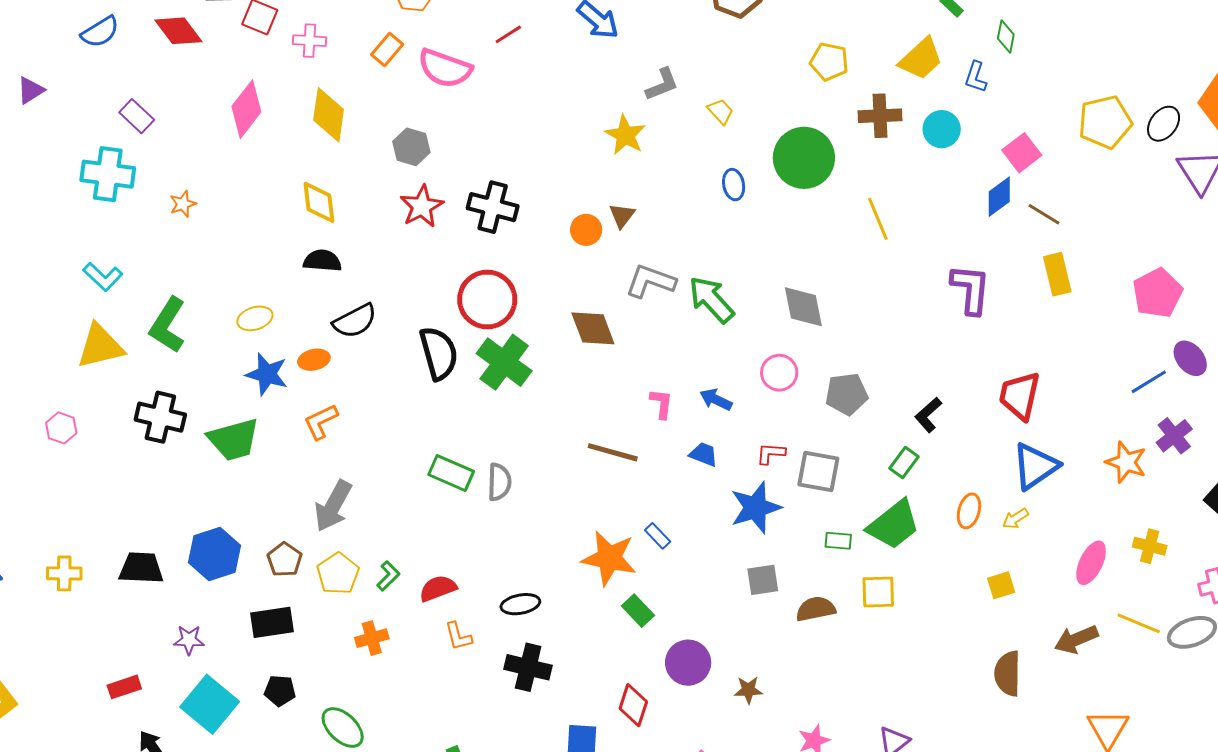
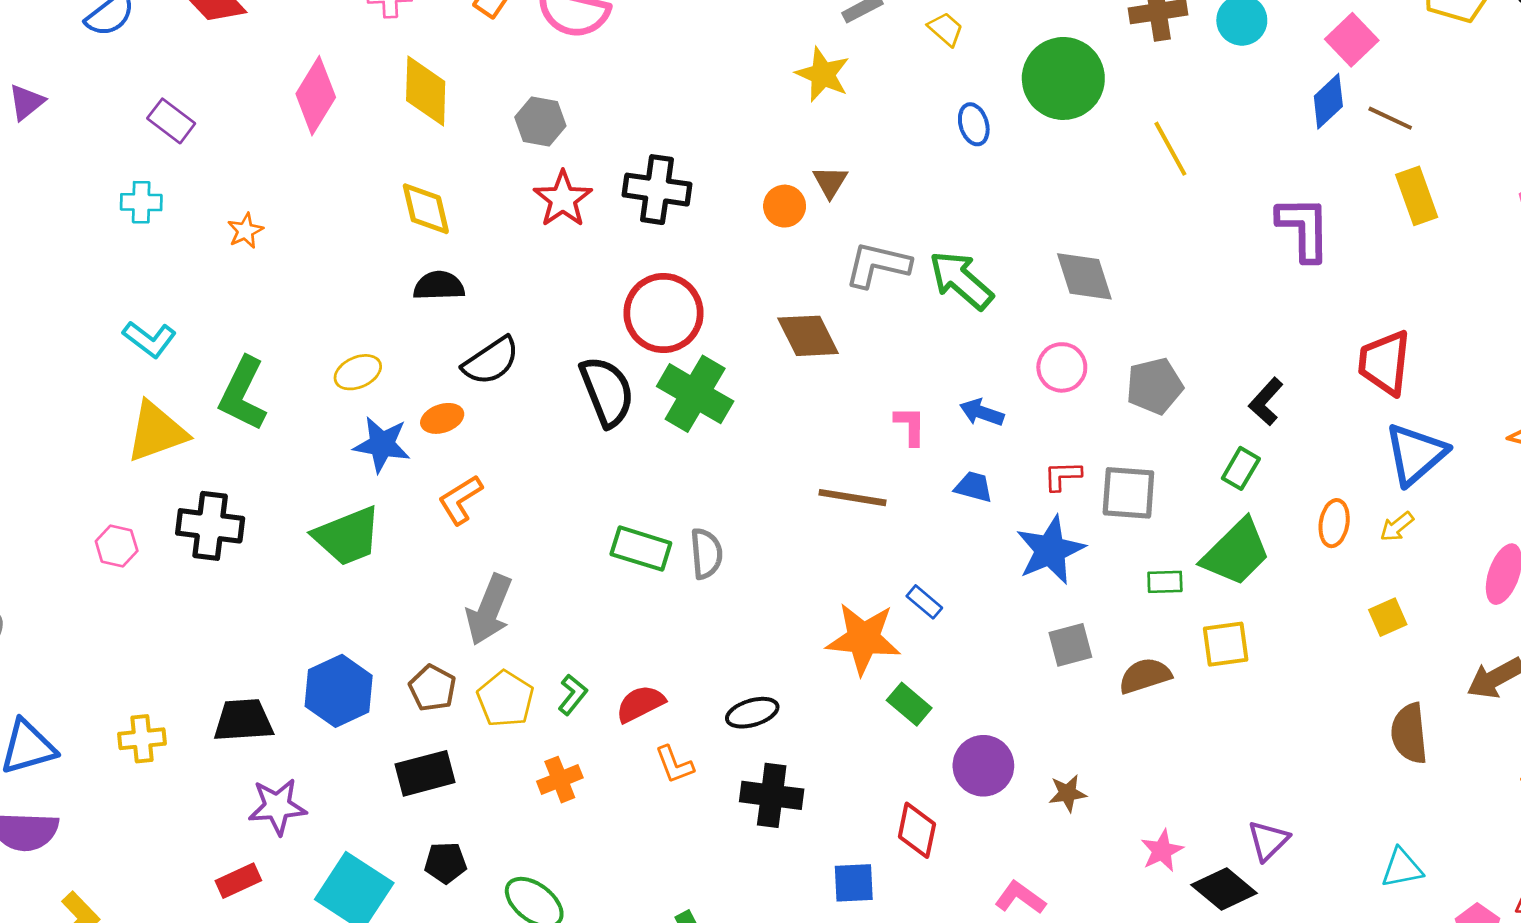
cyan cross: (108, 174) -> (141, 202), size x0.6
black cross: (160, 417) -> (210, 526), moved
purple star: (189, 640) -> (277, 807), moved, size x1.4

